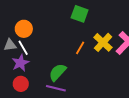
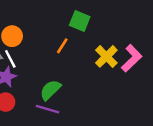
orange line: (80, 48) -> (62, 46), moved

